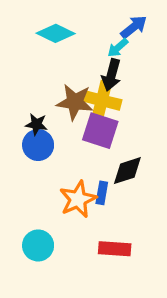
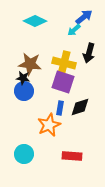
black arrow: (111, 75) -> (89, 53), moved
brown star: (75, 102) -> (30, 64), moved
blue rectangle: (102, 193) -> (60, 108), moved

